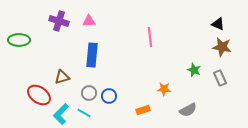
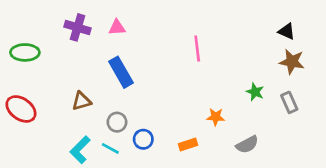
blue rectangle: (92, 55) -> (121, 72), turned -35
red ellipse: (39, 95) -> (21, 109), moved
blue circle: (109, 96) -> (143, 139), moved

